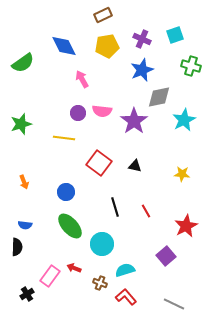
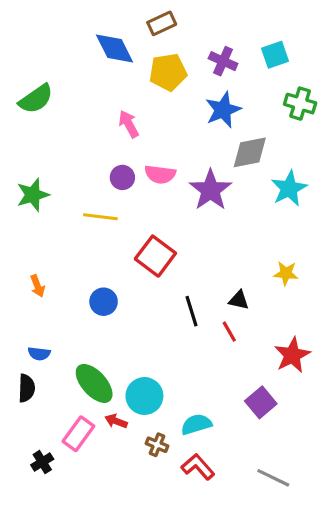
blue diamond: (64, 46) -> (115, 49), moved
black triangle: (135, 166) -> (239, 300), moved
black line: (115, 207) -> (192, 311), moved
green ellipse: (70, 226) -> (94, 383), moved
cyan circle: (102, 244) -> (144, 396), moved

